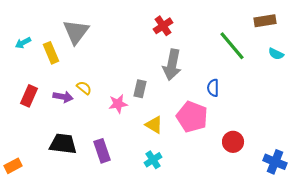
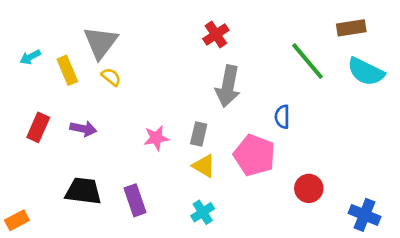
cyan semicircle: (276, 54) -> (366, 72), size x1.8
yellow semicircle: (84, 88) -> (111, 77), moved
gray rectangle: (140, 89) -> (199, 134), moved

